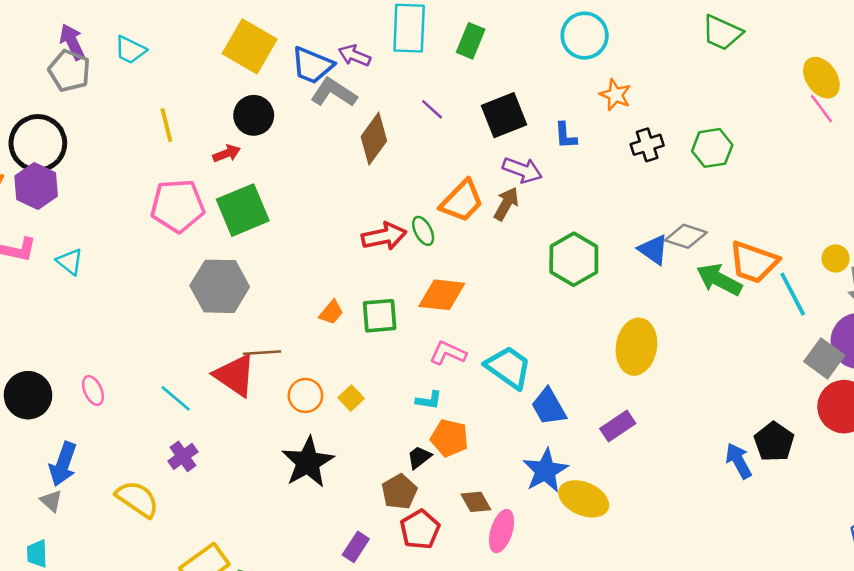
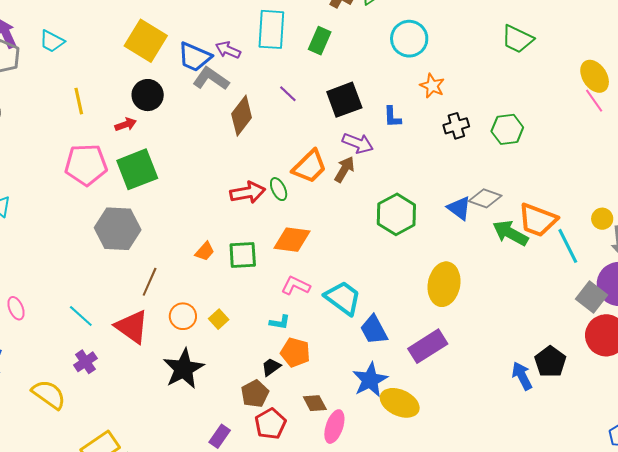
brown line: (262, 353) -> (150, 282), turned -64
red triangle: (235, 375) -> (132, 327), moved
purple rectangle: (618, 426) -> (428, 346), size x1.4

